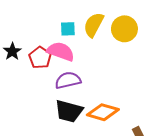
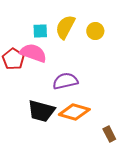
yellow circle: (124, 29) -> (95, 31), size x0.7
purple semicircle: (68, 80) -> (65, 81), moved

